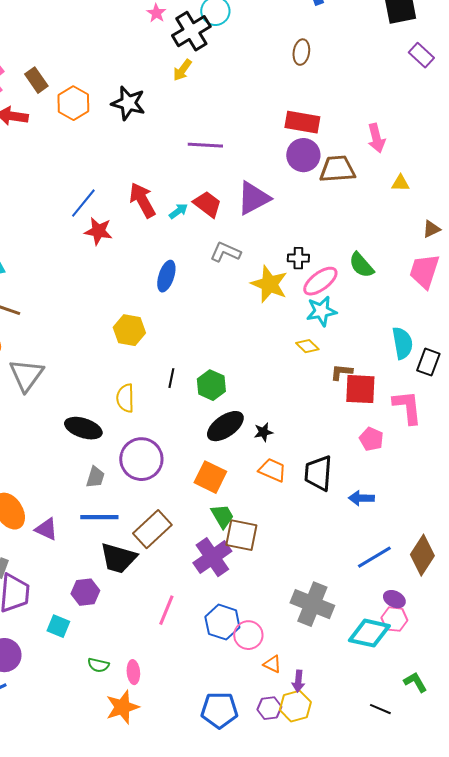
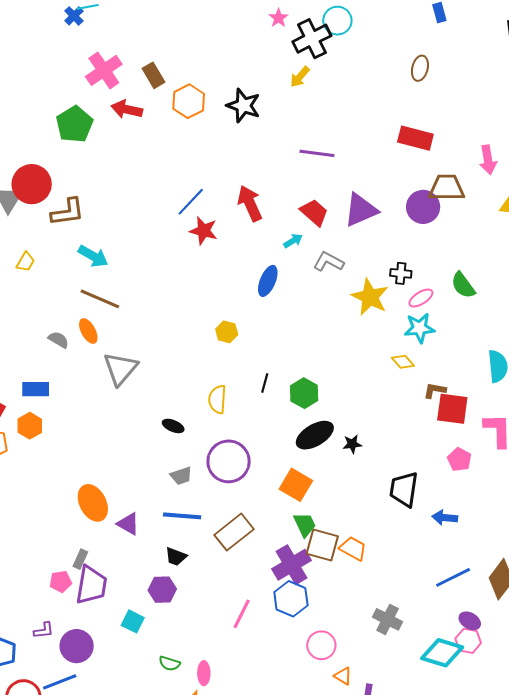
purple circle: (303, 155) -> (423, 207), moved
cyan arrow: (178, 211) -> (293, 241), moved
pink ellipse: (320, 281) -> (421, 298), size x0.7
yellow hexagon: (129, 330) -> (227, 332), size x0.7
black ellipse: (83, 428) -> (173, 426), size x0.6
orange trapezoid: (272, 470) -> (353, 548), moved
gray trapezoid: (95, 477) -> (181, 476), turned 50
black trapezoid: (118, 558) -> (176, 557), moved, size x0.6
gray cross: (312, 604) -> (388, 619), size x0.7
blue hexagon: (222, 622) -> (291, 599), moved

